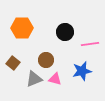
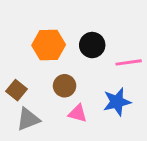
orange hexagon: (22, 28) -> (49, 45), moved
gray triangle: (34, 79) -> (28, 119), moved

